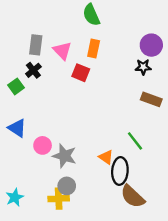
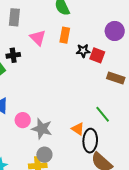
gray rectangle: (36, 45) -> (14, 17), moved
black star: (143, 67) -> (83, 51), moved
black cross: (33, 70) -> (13, 55), turned 32
red square: (81, 73) -> (97, 55), moved

